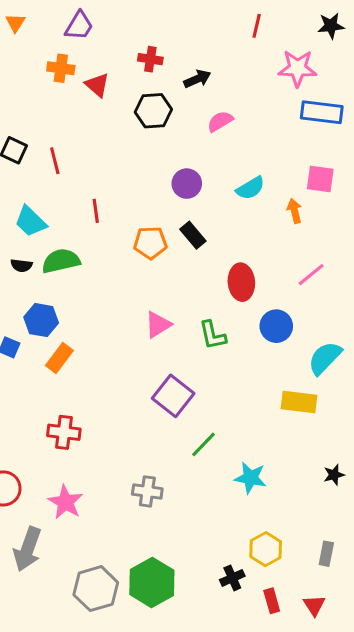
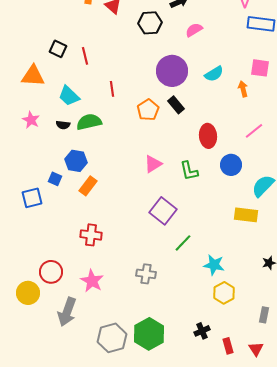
purple circle: (187, 184) -> (172, 71), size x1.6
orange pentagon: (150, 243) -> (148, 110), turned -30
yellow hexagon: (266, 549) -> (224, 293), moved

